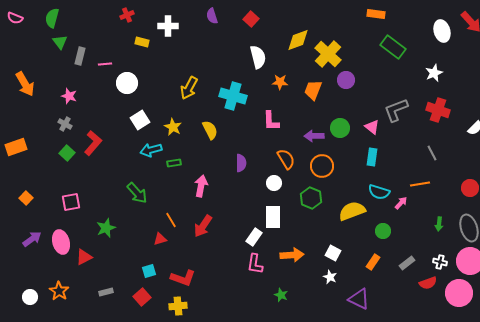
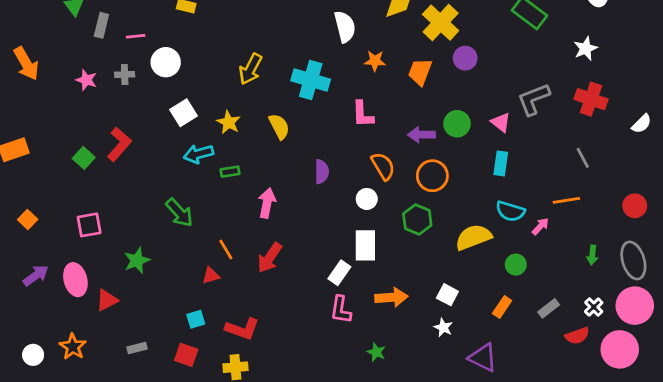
gray cross: (65, 124) -> (125, 75), moved, turned -32
white cross: (440, 262) -> (594, 307), turned 32
red square: (142, 297) -> (186, 355), turned -30

